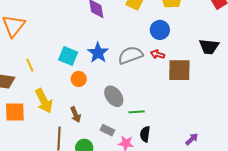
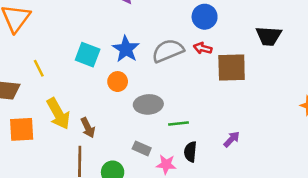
orange circle: (79, 79) -> (118, 82), moved
gray ellipse: (114, 96) -> (148, 104), turned -55
brown arrow: (76, 115) -> (88, 128), moved
purple arrow: (192, 139) -> (232, 139), moved

